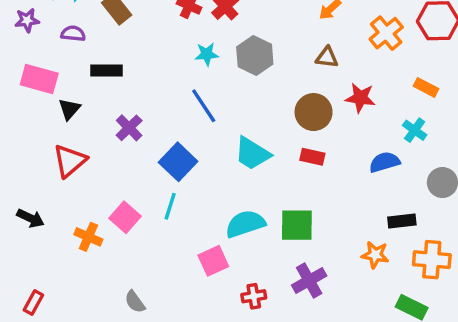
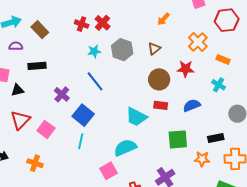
orange cross: (386, 33) -> (198, 42), moved
brown triangle: (327, 57) -> (154, 49), moved, turned -40
black triangle: (69, 109) -> (17, 90), turned 40
purple cross: (129, 128) -> (62, 94), moved
cyan trapezoid: (252, 153) -> (136, 117), moved
blue semicircle: (384, 162) -> (192, 105), moved
pink square: (125, 217) -> (46, 129), moved
green square: (297, 225) -> (178, 139), moved

